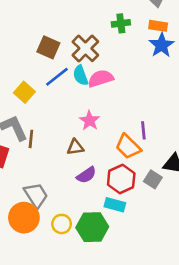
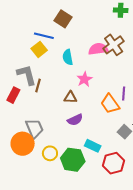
brown cross: (85, 48) -> (114, 45), moved
cyan semicircle: (81, 75) -> (68, 57), moved
blue line: (57, 77) -> (44, 36), moved, turned 42
red hexagon: (121, 179) -> (114, 163), moved

